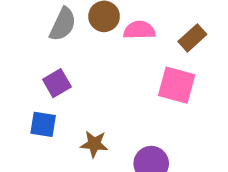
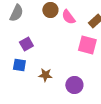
gray semicircle: (63, 24) -> (16, 13), moved
pink semicircle: (139, 30) -> (68, 17), turned -126

